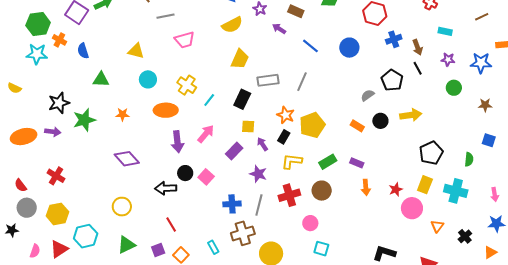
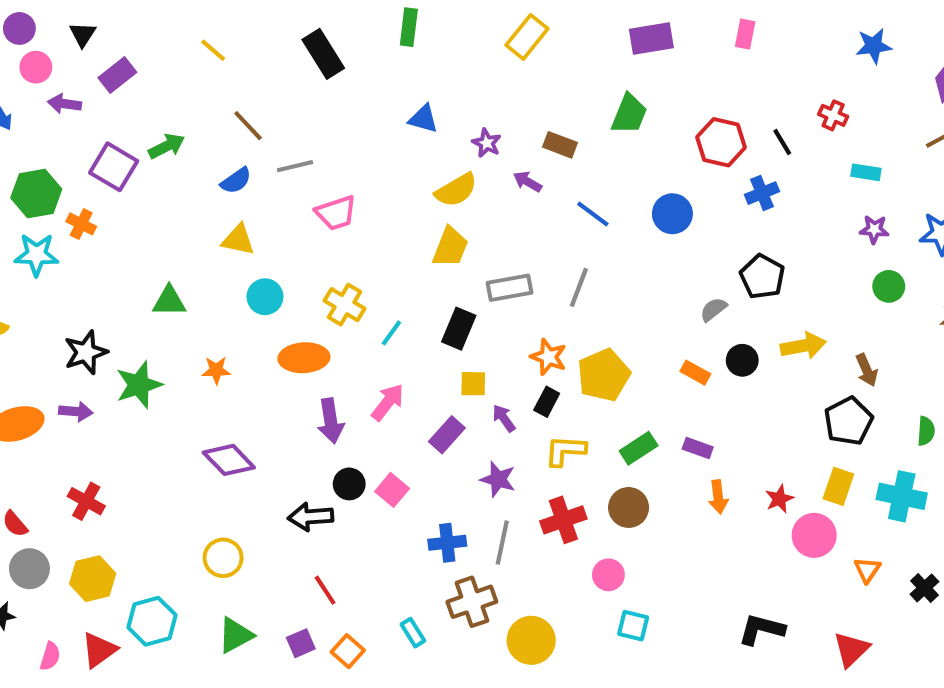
yellow semicircle: (232, 25) -> (456, 190), moved
brown arrow: (417, 47) -> (867, 370), moved
blue semicircle: (83, 51) -> (236, 181), moved, turned -105
black line: (418, 68) -> (782, 142), moved

